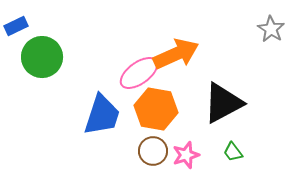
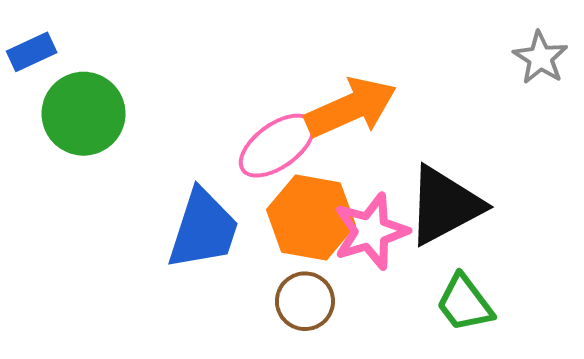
green trapezoid: (233, 152) -> (465, 303), size x1.5
pink star: (186, 155) -> (371, 231), moved, size x1.4

